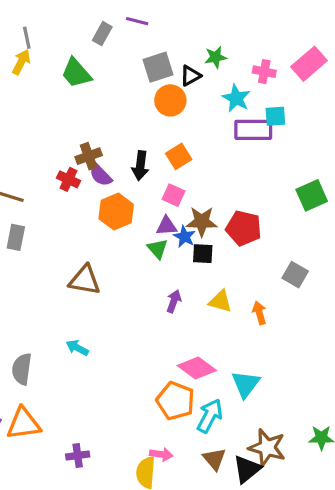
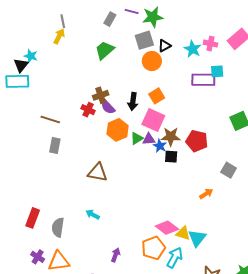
green star: (216, 57) -> (153, 17), moved, size x1.5
green trapezoid: (76, 73) -> (105, 50), moved, turned 90
cyan star: (236, 98) -> (193, 49), moved
pink square: (173, 195) -> (153, 120), size x1.6
green triangle: (158, 249) -> (137, 138), moved, turned 40
purple arrow: (174, 301) -> (116, 255), moved
yellow triangle: (220, 301) -> (183, 233), moved
orange arrow: (259, 313) -> (206, 194), turned 72
orange pentagon: (175, 401) -> (153, 248), turned 30

